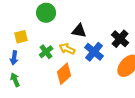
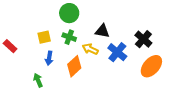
green cross: (46, 52) -> (69, 37), moved, turned -32
blue arrow: (14, 58) -> (49, 58), moved
orange diamond: (64, 74) -> (74, 66), moved

